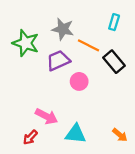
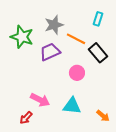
gray star: (63, 29) -> (54, 25), turned -30
pink circle: (79, 81) -> (77, 73), moved
cyan triangle: (76, 134) -> (72, 106), moved

